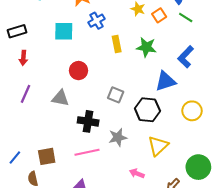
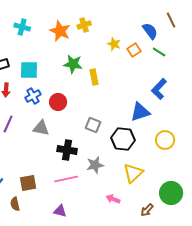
blue cross: (97, 21) -> (33, 96), moved
cyan square: (64, 31) -> (29, 70), moved
green star: (146, 47) -> (73, 64), moved

